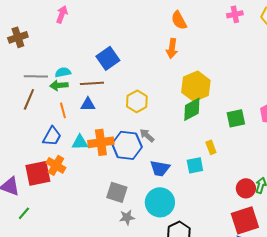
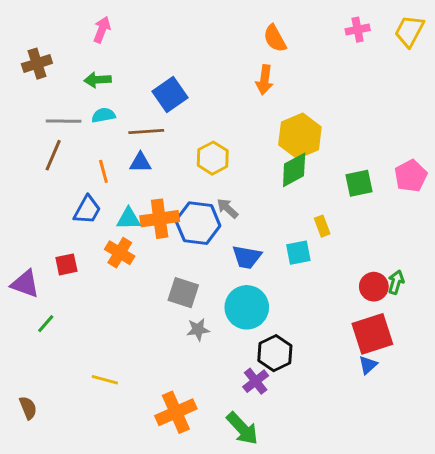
green arrow: (59, 85) -> (98, 80), moved
orange cross: (56, 165) -> (120, 253), moved
red square: (38, 173) -> (66, 264), size x0.6

